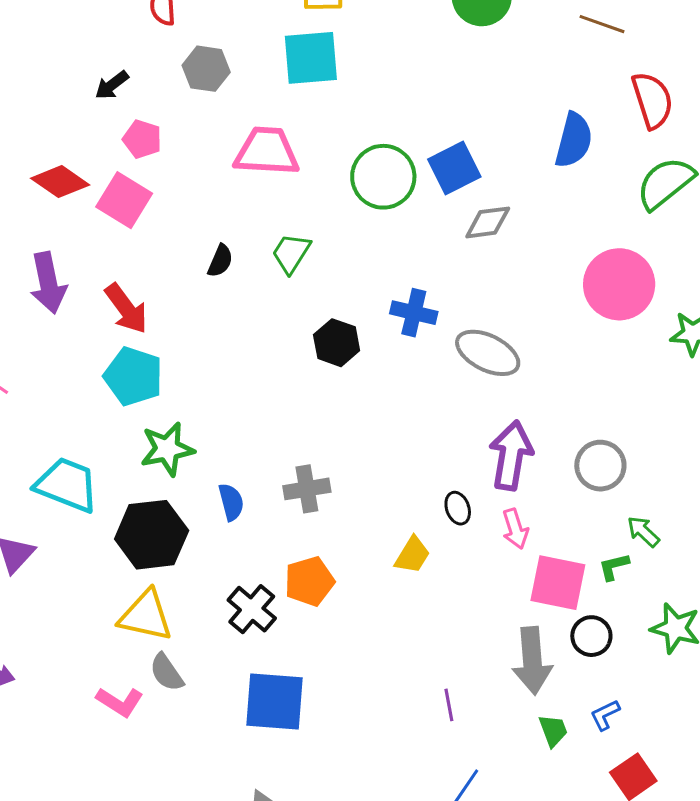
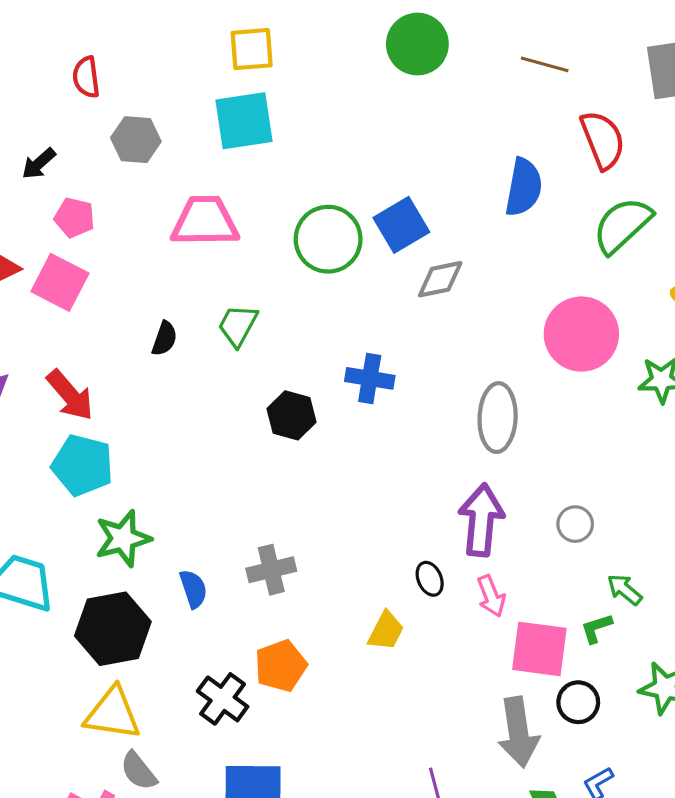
gray ellipse: (488, 353) -> (498, 418), moved, turned 70
gray circle: (600, 466) -> (575, 524), size x0.7

